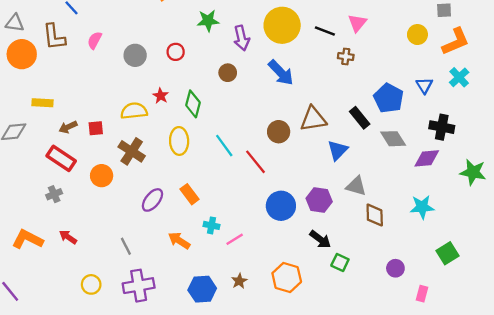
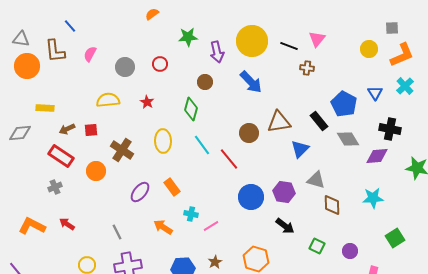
green diamond: (193, 104) -> (191, 109), moved
yellow semicircle: (134, 111) -> (108, 100), moved
green square: (340, 262) -> (317, 246), moved

